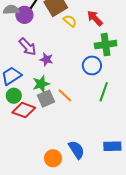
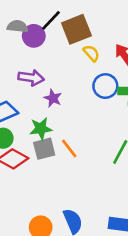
purple arrow: (28, 47) -> (31, 78), turned -48
blue circle: (92, 65) -> (105, 86), moved

